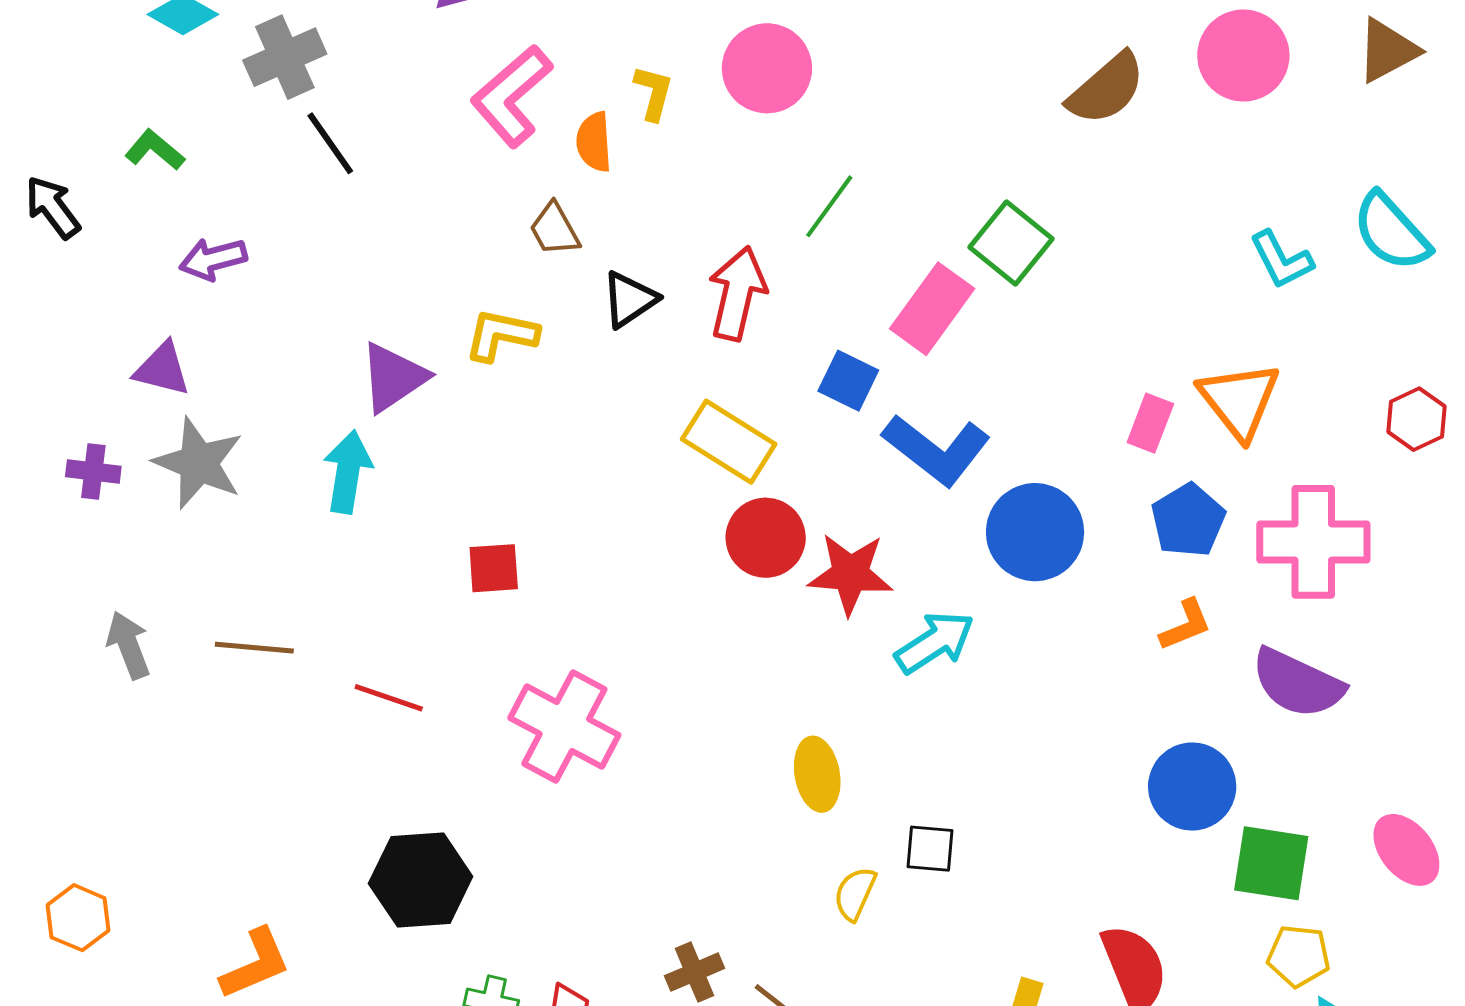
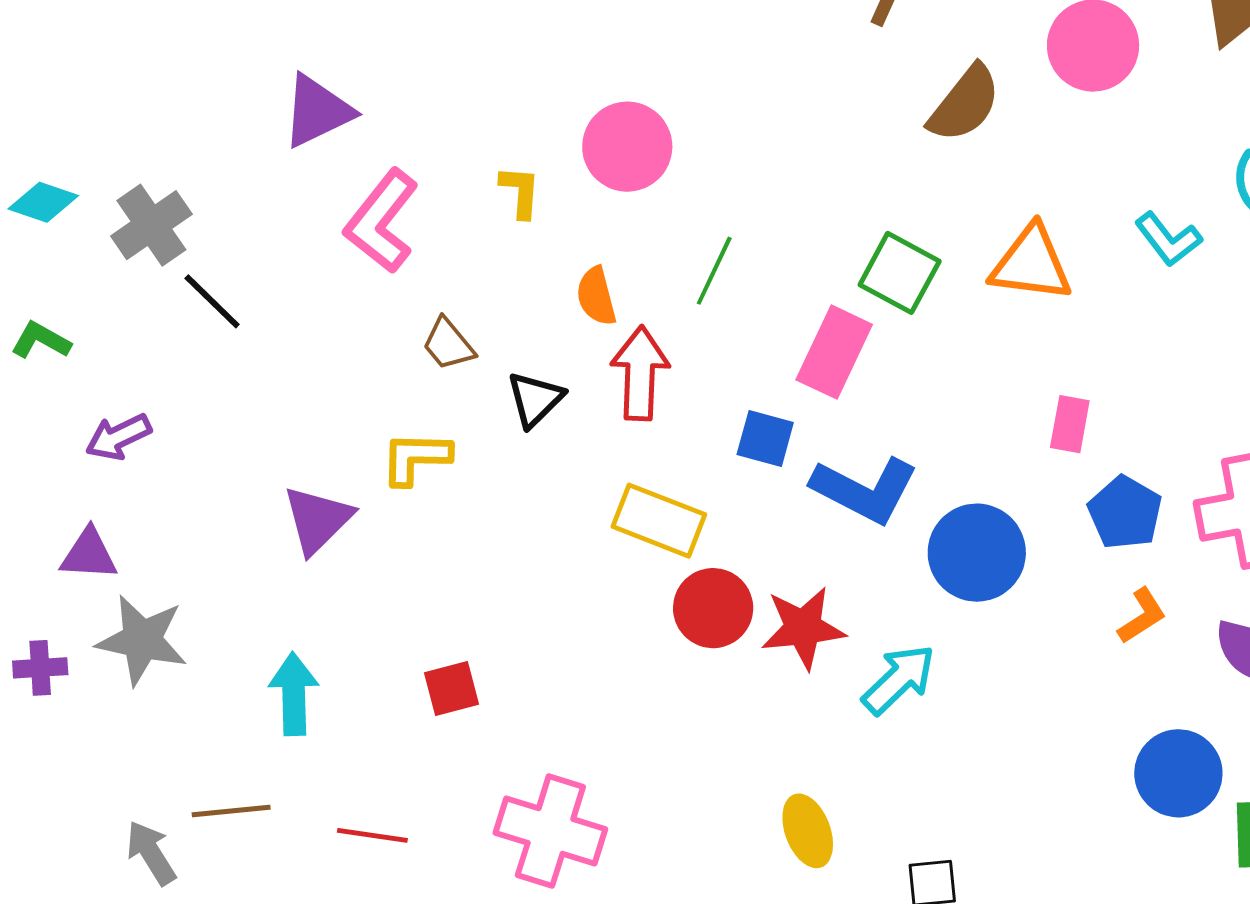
orange semicircle: (594, 142) -> (596, 296), moved
orange triangle: (1239, 400) -> (1031, 264), moved, turned -34
cyan arrow: (348, 472) -> (294, 694), moved
gray arrow: (128, 645) -> (151, 853), moved

